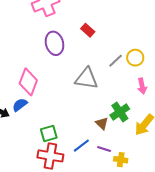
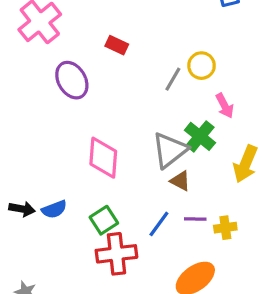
gray triangle: (87, 79) -> (170, 150), moved, turned -30
pink diamond: (28, 82) -> (103, 158), moved
blue semicircle: (20, 105) -> (54, 209), moved, turned -147
green cross: (120, 112) -> (200, 136), moved

